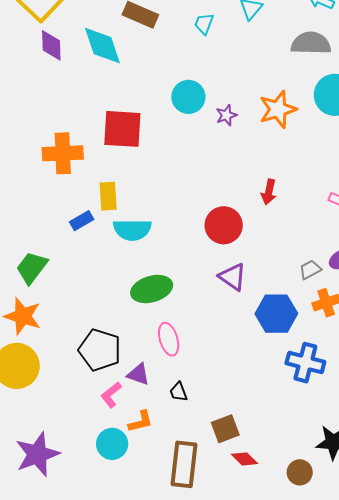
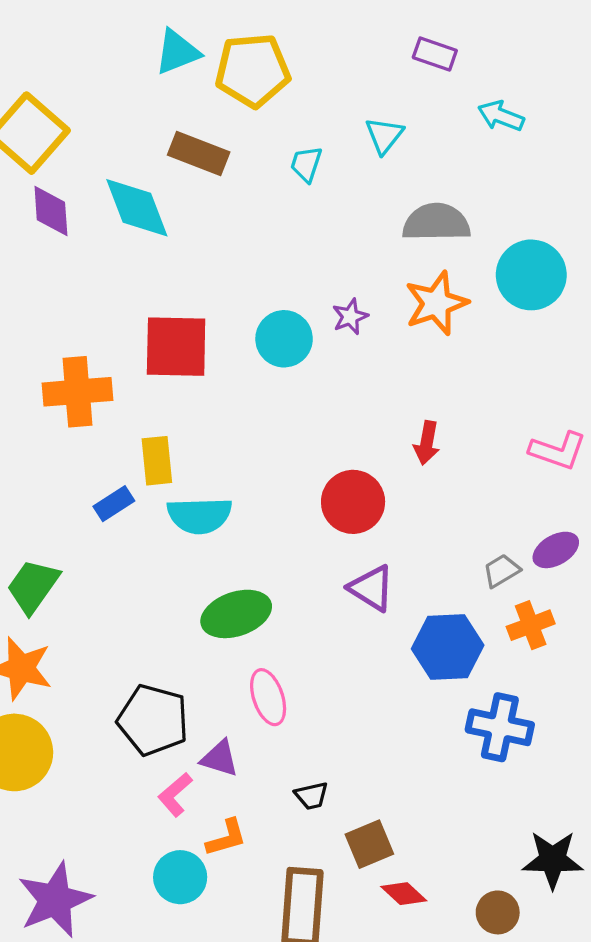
gray semicircle: (311, 43) -> (436, 222), moved
cyan circle: (188, 97) -> (284, 339), moved
black trapezoid: (178, 392) -> (311, 796), moved, turned -80

